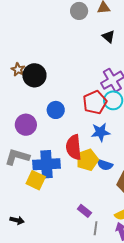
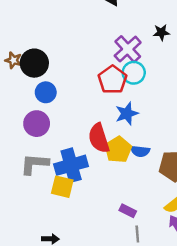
blue circle: (56, 110) -> (46, 92), moved
gray line: (96, 228) -> (137, 234), moved

